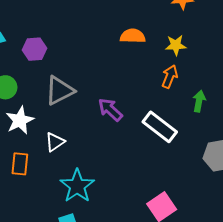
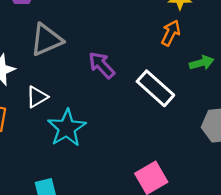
green arrow: (199, 101) -> (202, 63), turned 60
cyan star: (77, 186) -> (67, 128), moved

